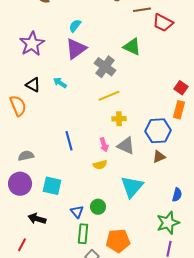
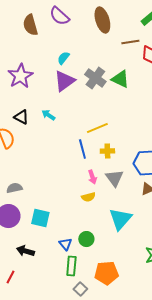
gray cross: (105, 67) -> (95, 78), moved
blue line: (69, 141) -> (82, 149), moved
gray triangle: (126, 146) -> (114, 178), turned 30

